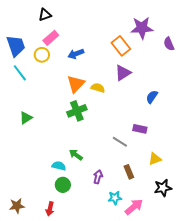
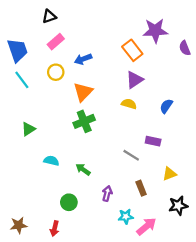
yellow circle: (42, 55) -> (56, 72), moved
yellow semicircle: (98, 88) -> (129, 104), moved
cyan semicircle: (59, 166) -> (51, 161), moved

